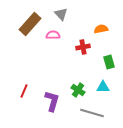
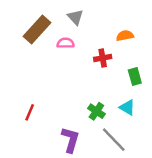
cyan triangle: (103, 87) -> (127, 107), turned 32
purple L-shape: (52, 101) -> (70, 140), moved
gray line: (92, 113) -> (114, 140), turned 30

